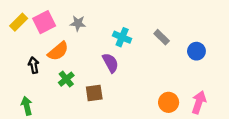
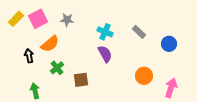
purple semicircle: (110, 63) -> (105, 54), moved
orange circle: (169, 102) -> (144, 76), moved
green arrow: (27, 106) -> (35, 91), moved

